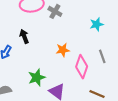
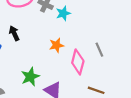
cyan star: (97, 24) -> (63, 13), moved

